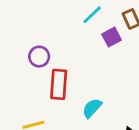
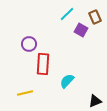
purple square: (112, 37) -> (81, 30), turned -32

